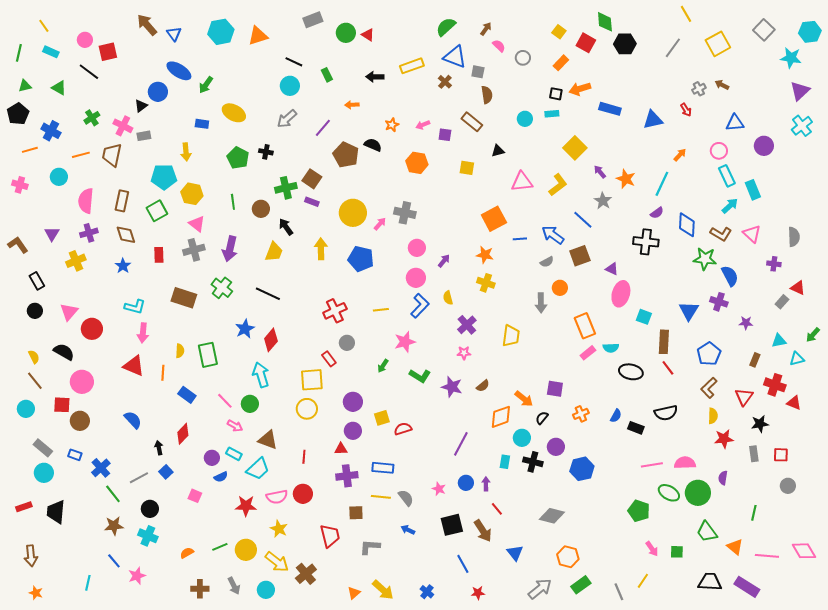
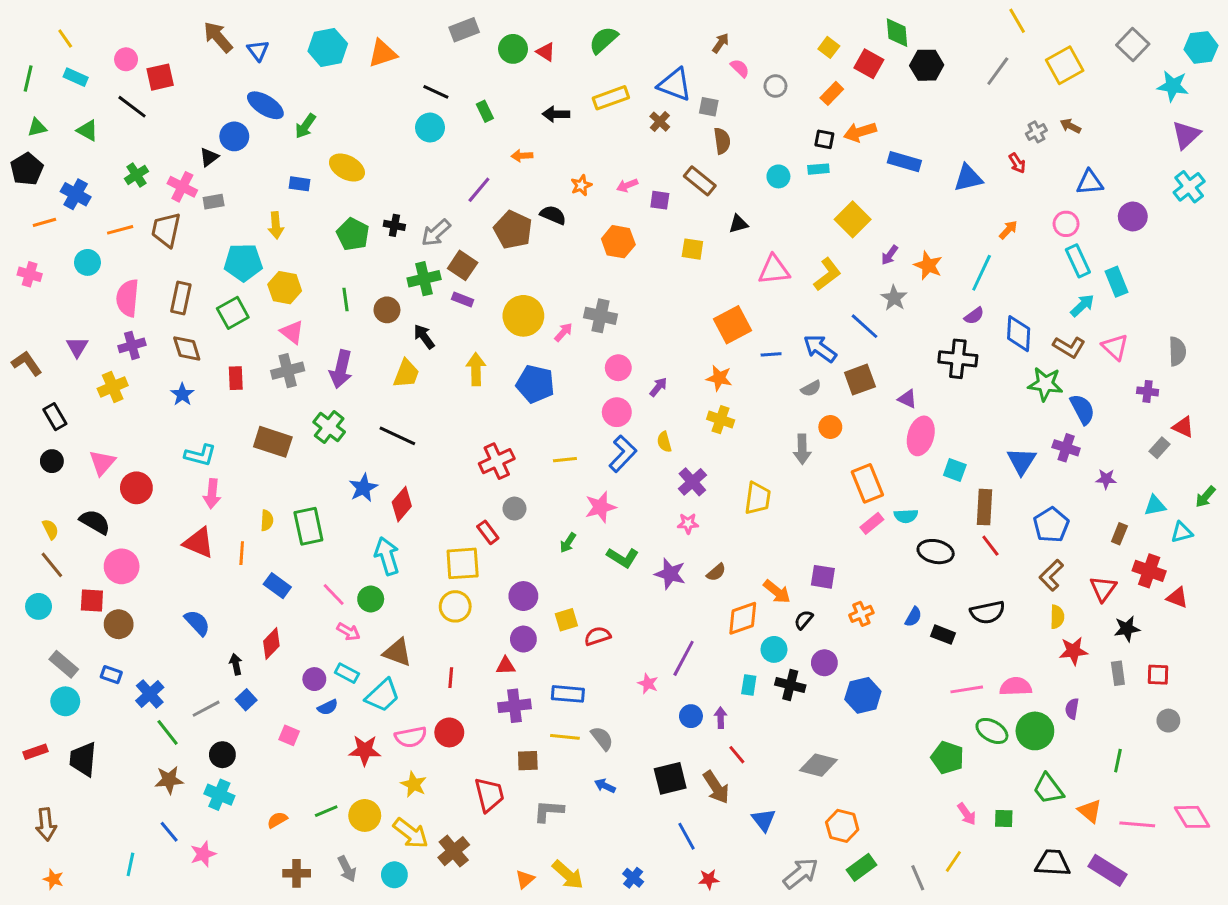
green semicircle: (446, 27) -> (603, 40), moved
gray arrow: (287, 119) -> (436, 233), moved
purple arrow: (600, 172) -> (890, 255), turned -104
pink star: (439, 489) -> (648, 684), moved

